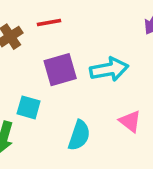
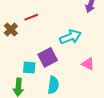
purple square: (60, 70) -> (48, 57), moved
cyan semicircle: (79, 135) -> (53, 85), moved

